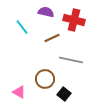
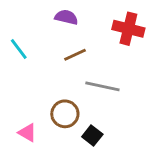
red cross: (74, 20) -> (128, 29), moved
cyan line: (22, 27) -> (19, 49), moved

